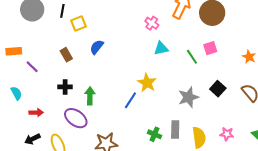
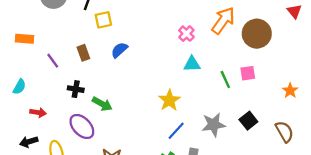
purple line: (32, 67) -> (53, 61), moved
cyan semicircle: (16, 93) -> (19, 87), turned 48
green arrow: (90, 96) -> (102, 104), turned 108
blue line: (130, 100) -> (176, 131), moved

